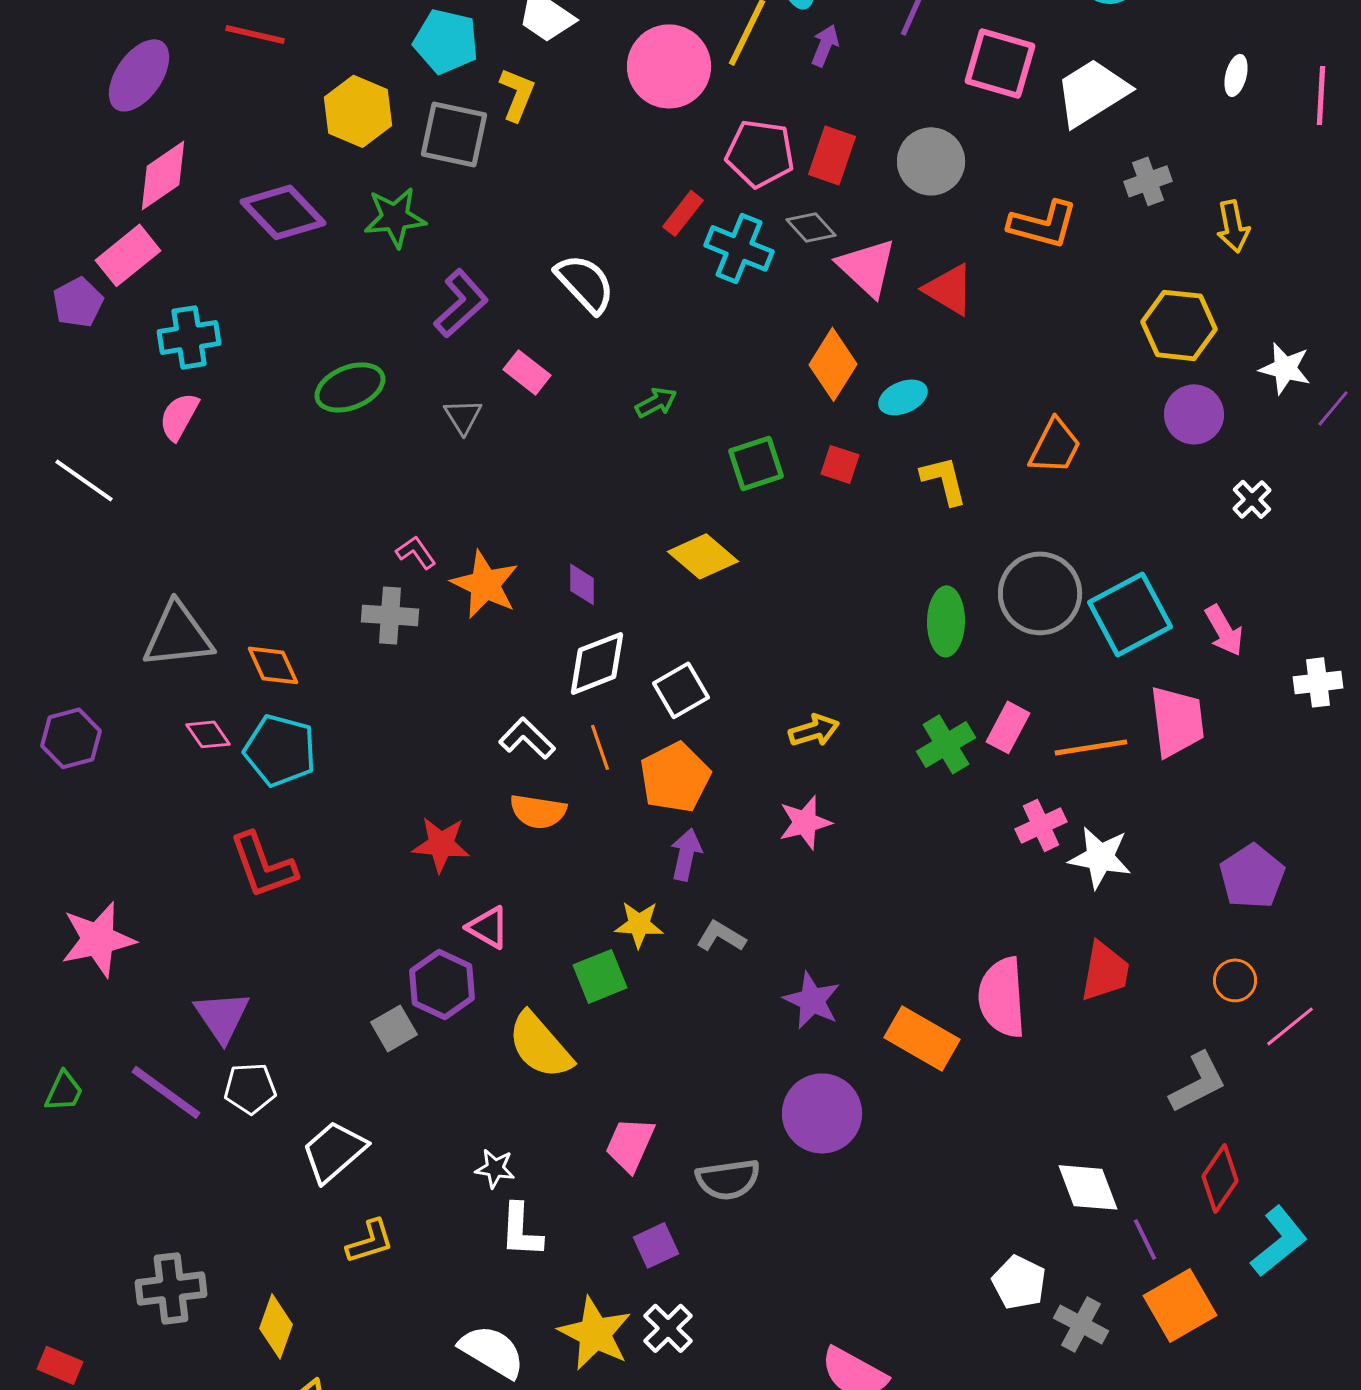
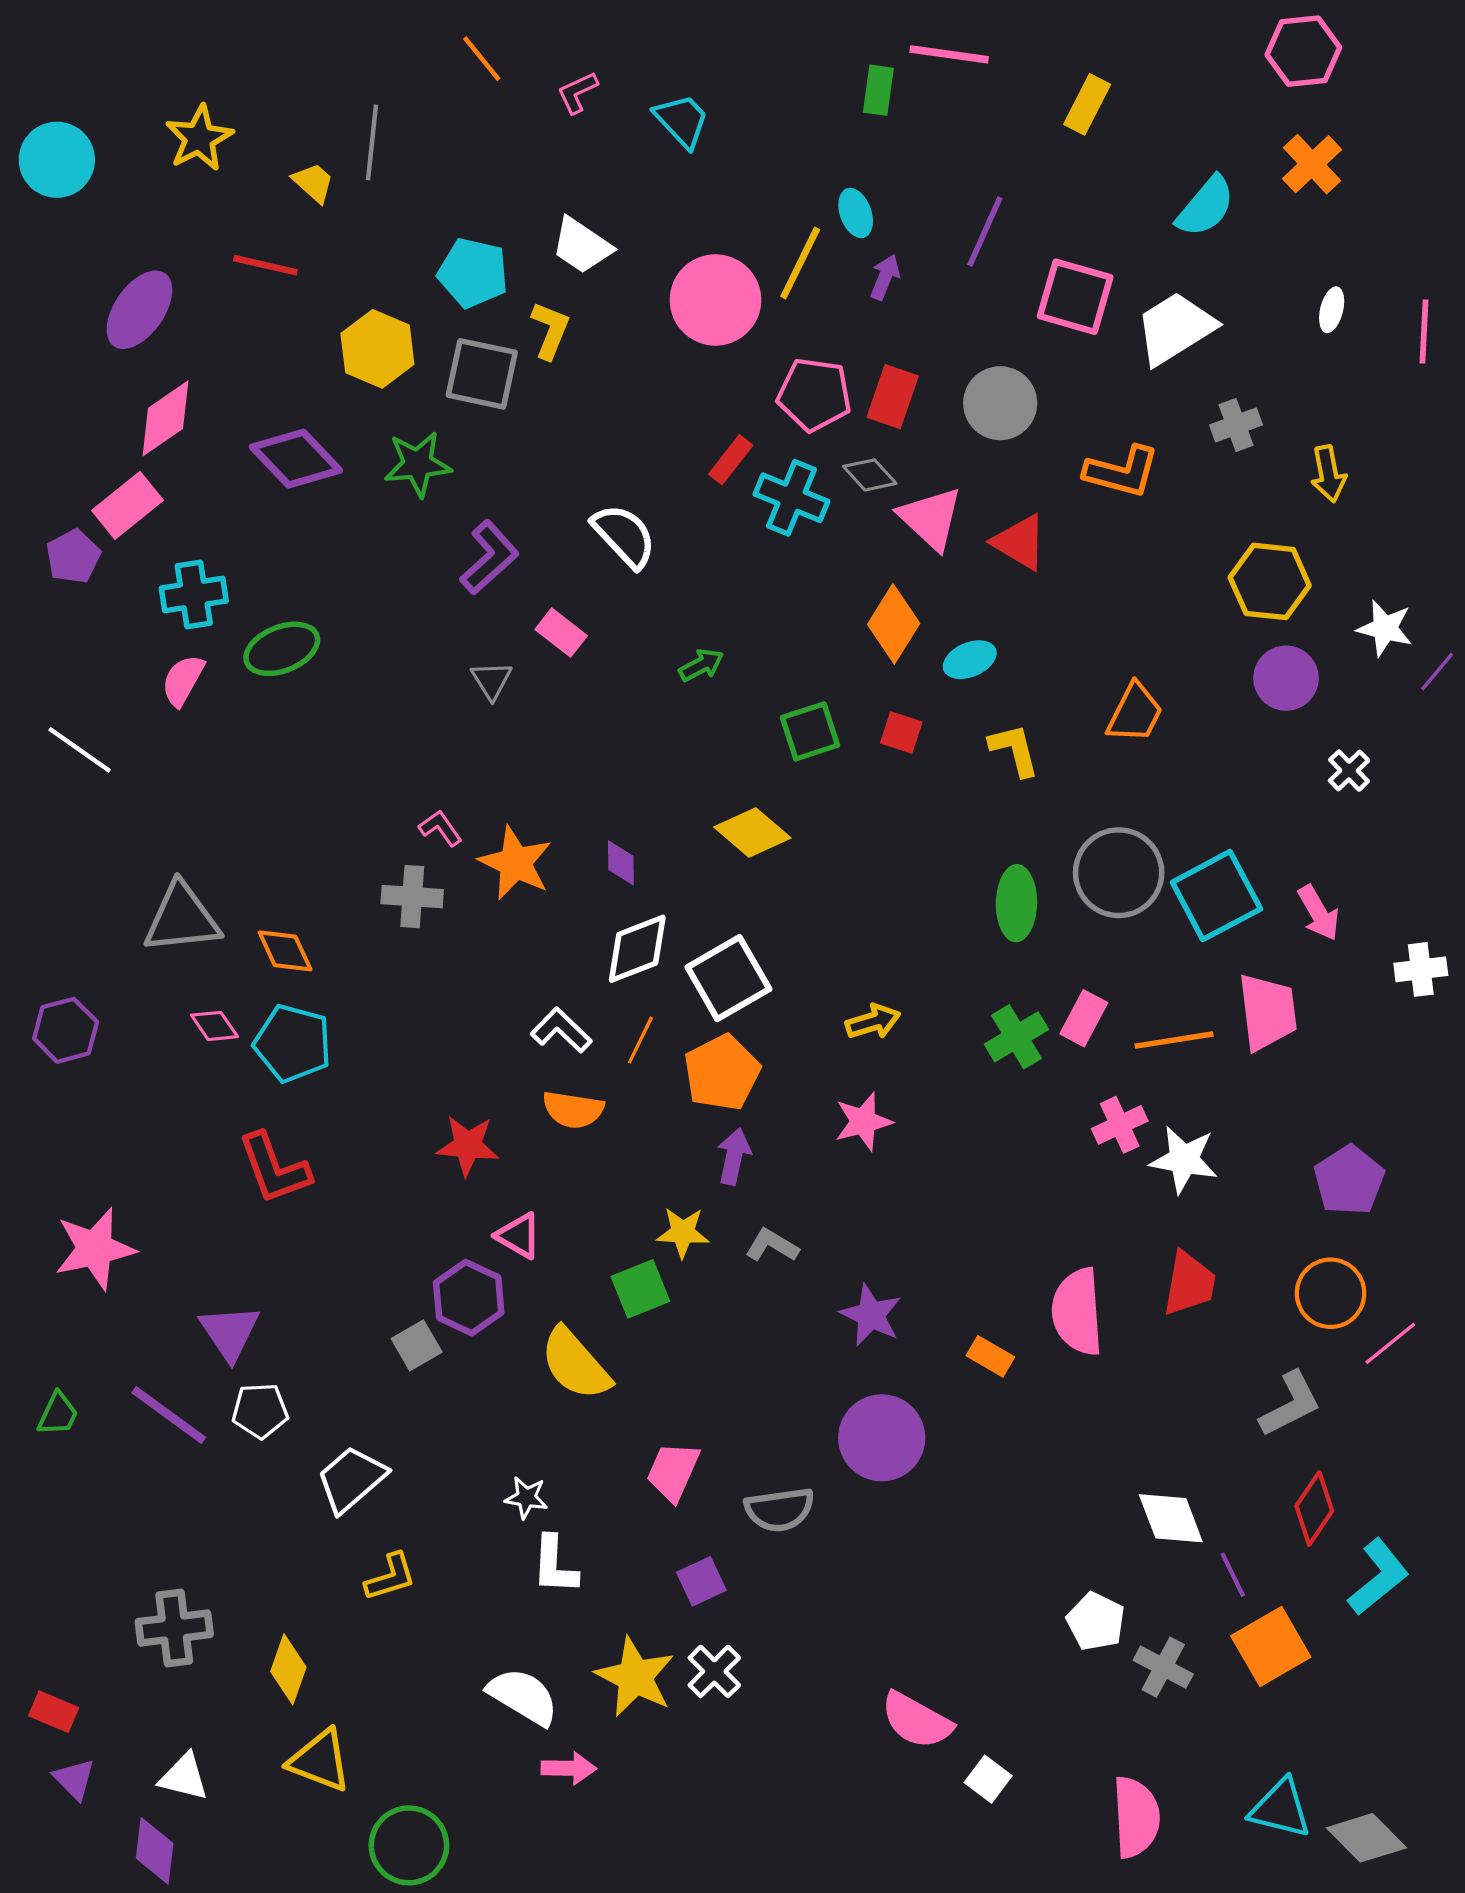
green ellipse: (350, 387) -> (282, 649), moved
white square: (681, 690) -> (728, 978), size x1.4
orange line: (600, 747) -> (640, 1040), turned 45
orange circle: (1235, 980) -> (1331, 1293), size x1.5
orange rectangle: (922, 1038) -> (990, 1356), size x0.6

